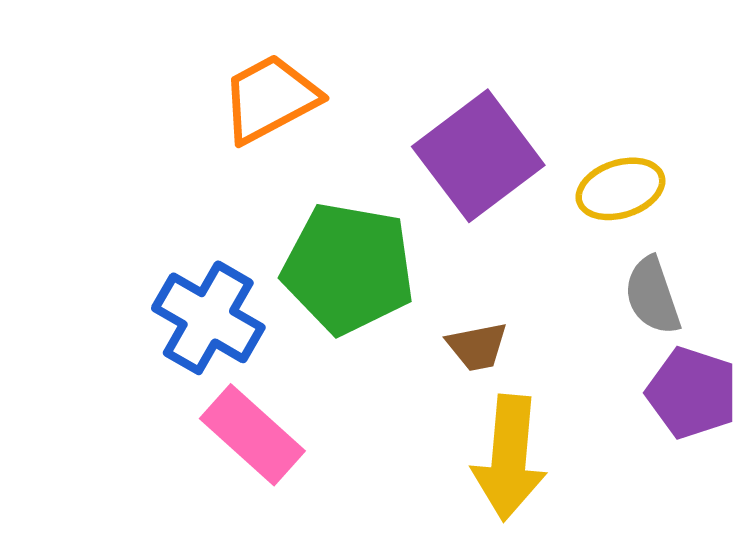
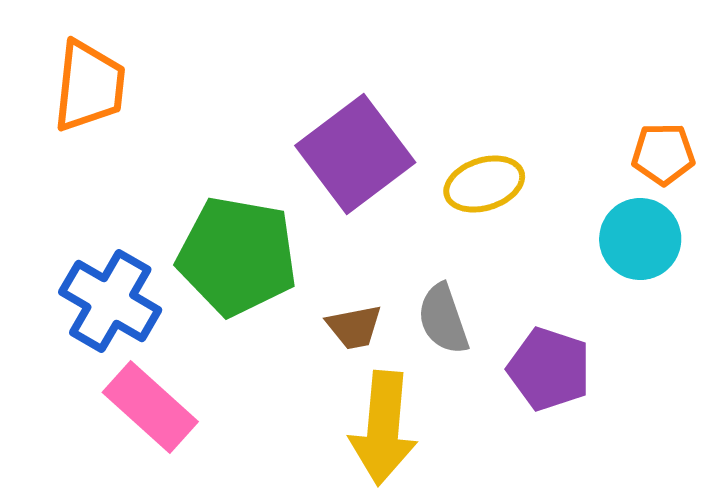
orange trapezoid: (270, 99) -> (89, 86), moved, turned 124
gray semicircle: (652, 296) -> (443, 319), moved

